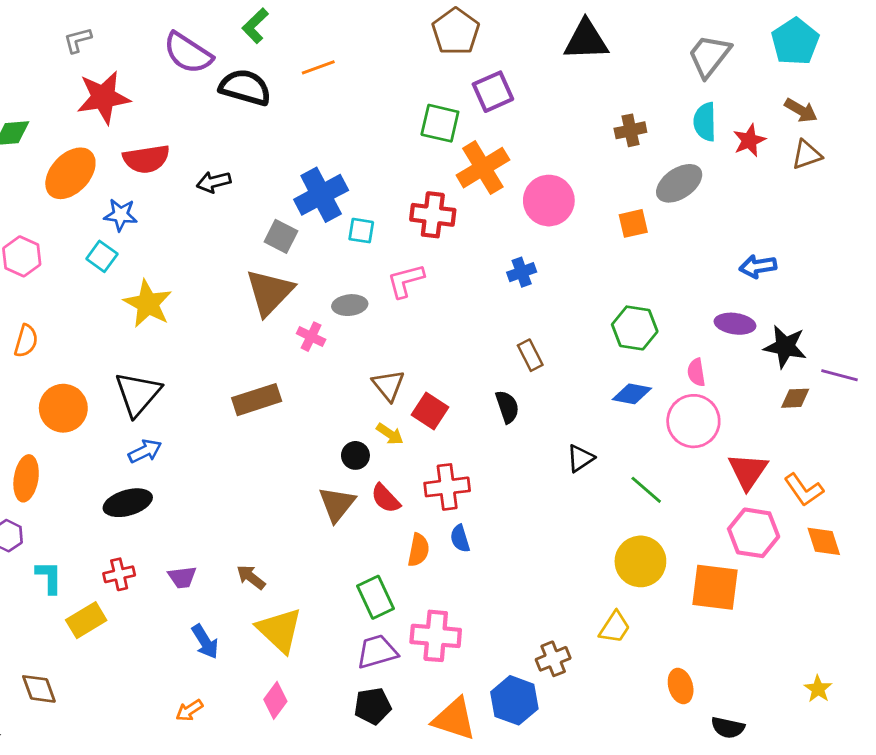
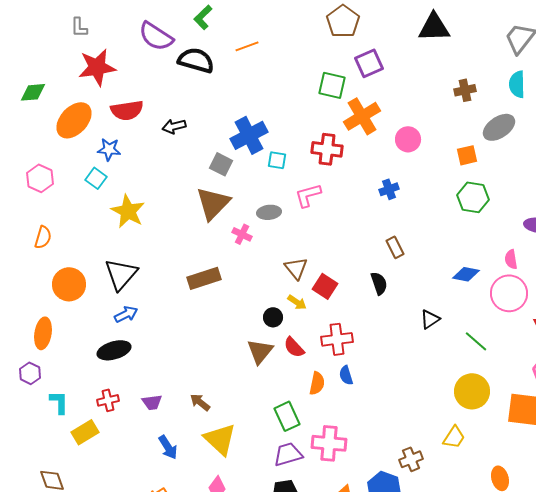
gray L-shape: (78, 40) -> (79, 27), turned -75
pink circle: (549, 201) -> (408, 139), size x0.7
green hexagon: (635, 328) -> (473, 197), moved

